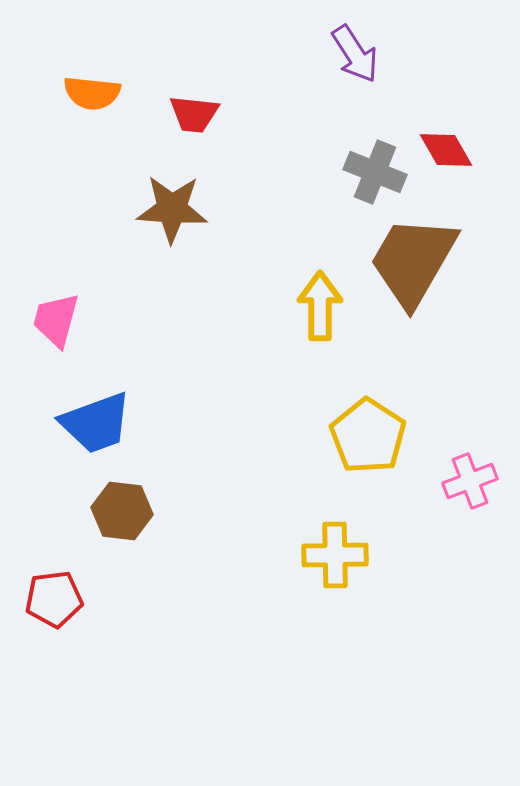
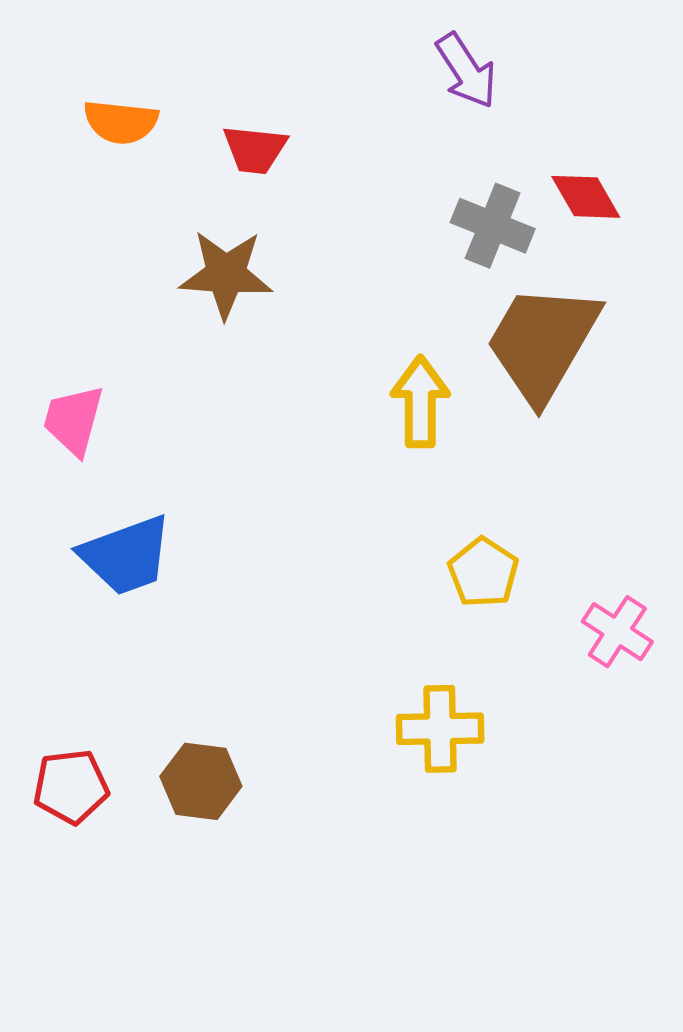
yellow pentagon: (368, 436) -> (483, 572), size x0.7
pink cross: (470, 481) -> (617, 632), turned -36
brown hexagon: (122, 511) -> (201, 781), moved

